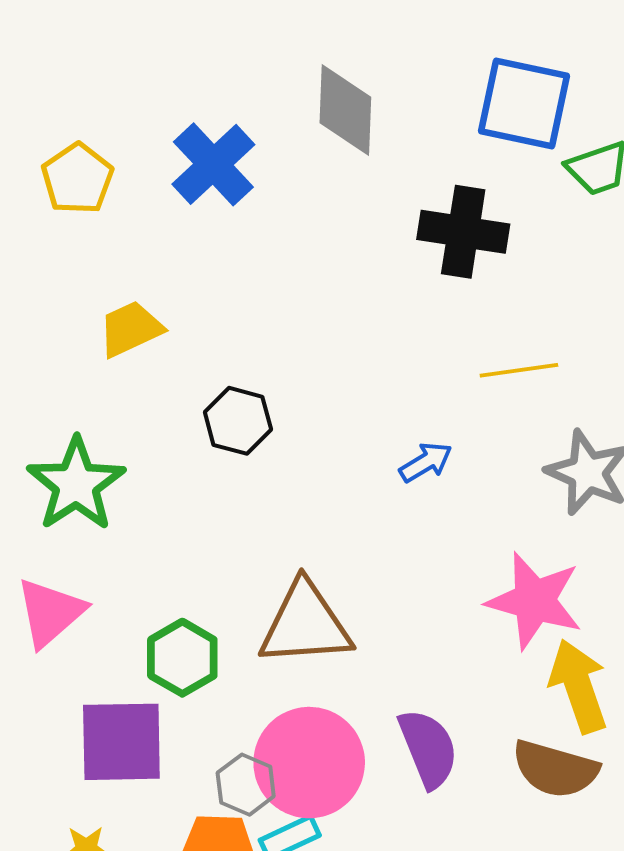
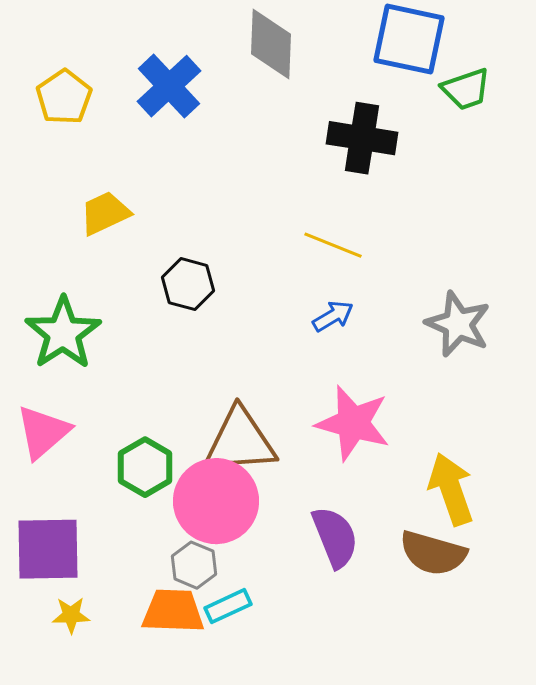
yellow line: (519, 370) -> (333, 245), moved, turned 30
pink star: (534, 601) -> (353, 423), moved
purple square: (121, 742) -> (48, 549), moved
pink circle: (309, 763) -> (216, 501), moved

